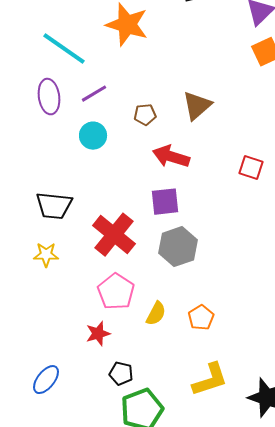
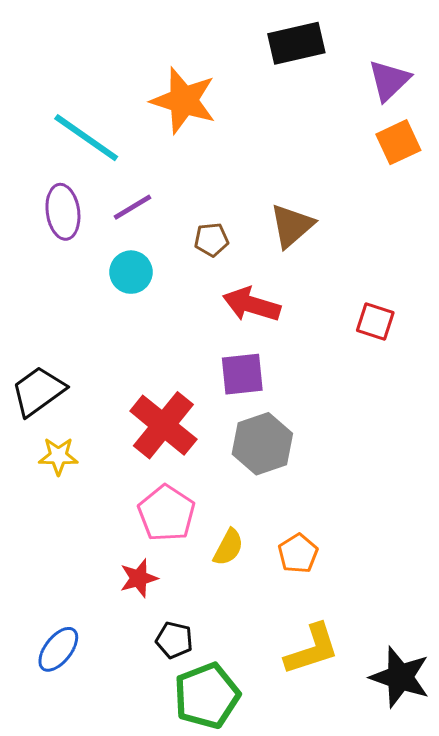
black trapezoid: (54, 206) -> (38, 391), moved, turned 138

